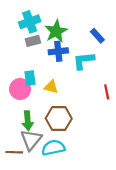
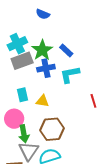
blue rectangle: (97, 36) -> (66, 50), moved
gray rectangle: (33, 41) -> (22, 61), size x1.5
pink circle: (20, 89) -> (14, 119), moved

